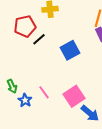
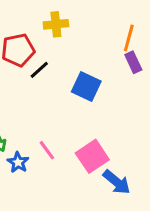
blue square: (70, 50) -> (86, 86), turned -36

